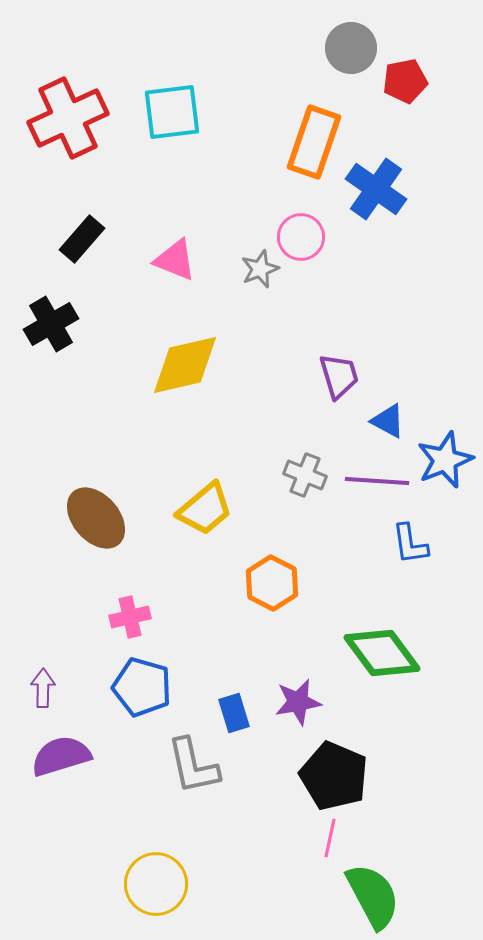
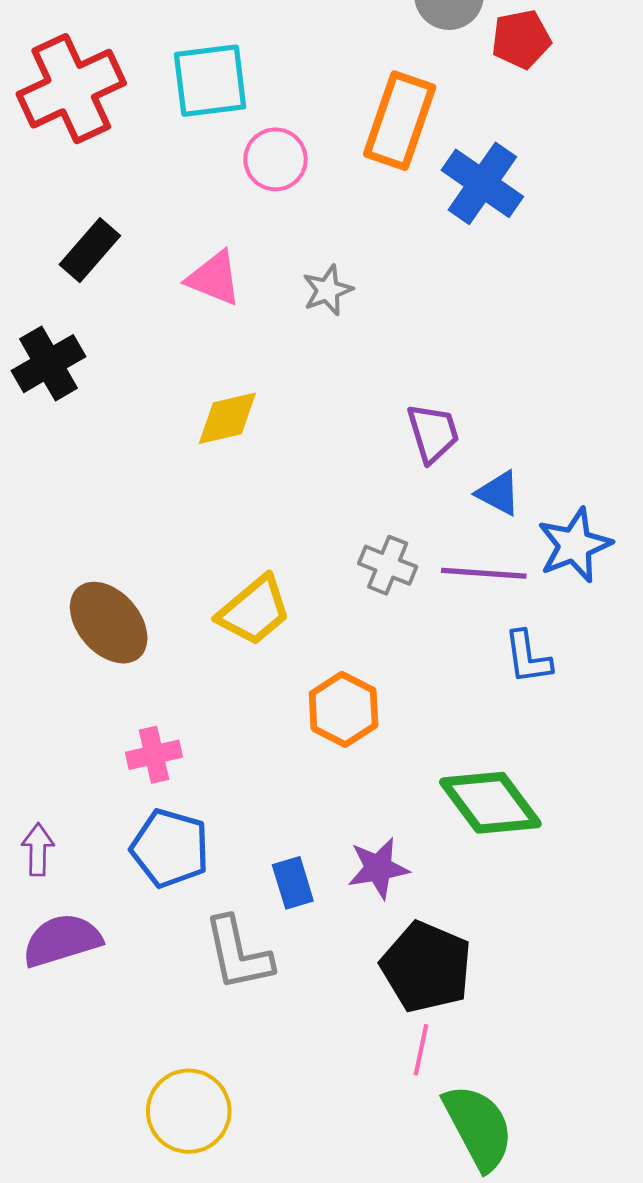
pink circle: (301, 237) -> (275, 159), moved
yellow diamond: (185, 365) -> (227, 418), size x0.7

